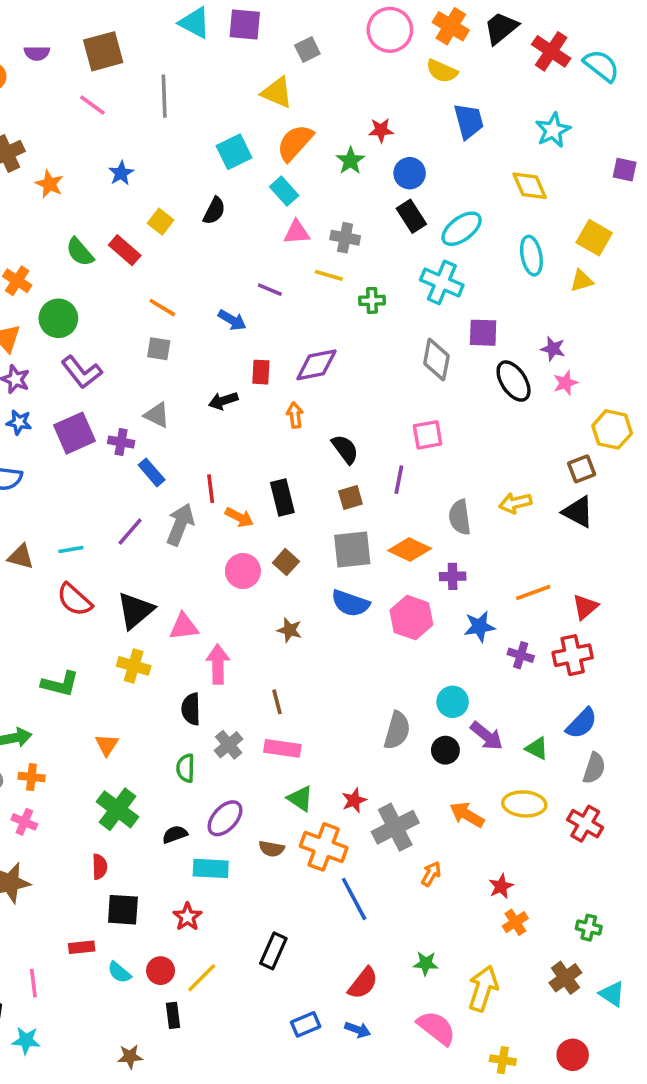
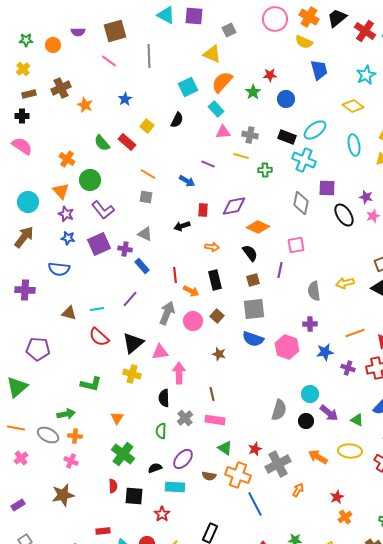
yellow diamond: (530, 186) -> (353, 106), turned -30
black rectangle: (411, 216) -> (287, 137), moved, turned -36
orange arrow: (295, 415) -> (212, 247), moved, turned 104
gray arrow: (180, 524) -> (167, 313), moved
orange diamond: (410, 549) -> (258, 227), moved
black square: (123, 910) -> (134, 496), moved

